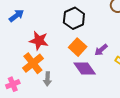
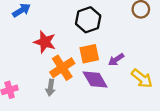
orange square: (78, 47) -> (89, 54), turned 30
orange cross: (33, 63) -> (62, 68), moved

